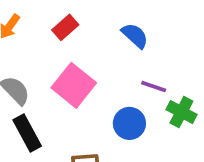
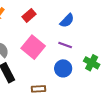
blue semicircle: (135, 36) -> (67, 21), turned 91
purple line: (154, 87) -> (65, 45), moved

